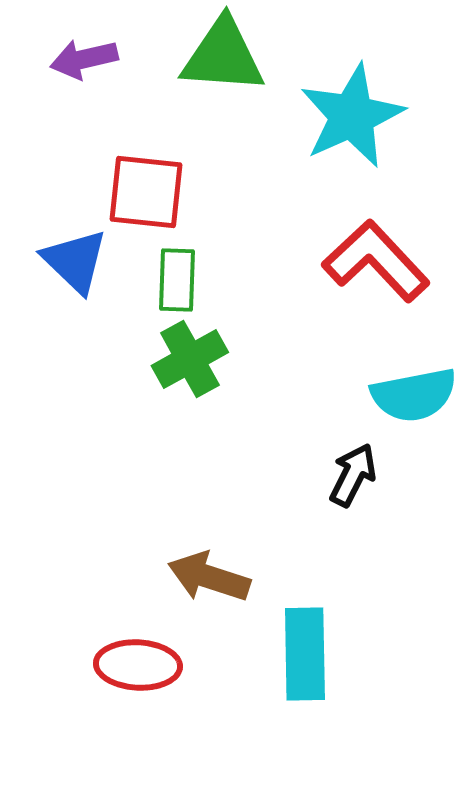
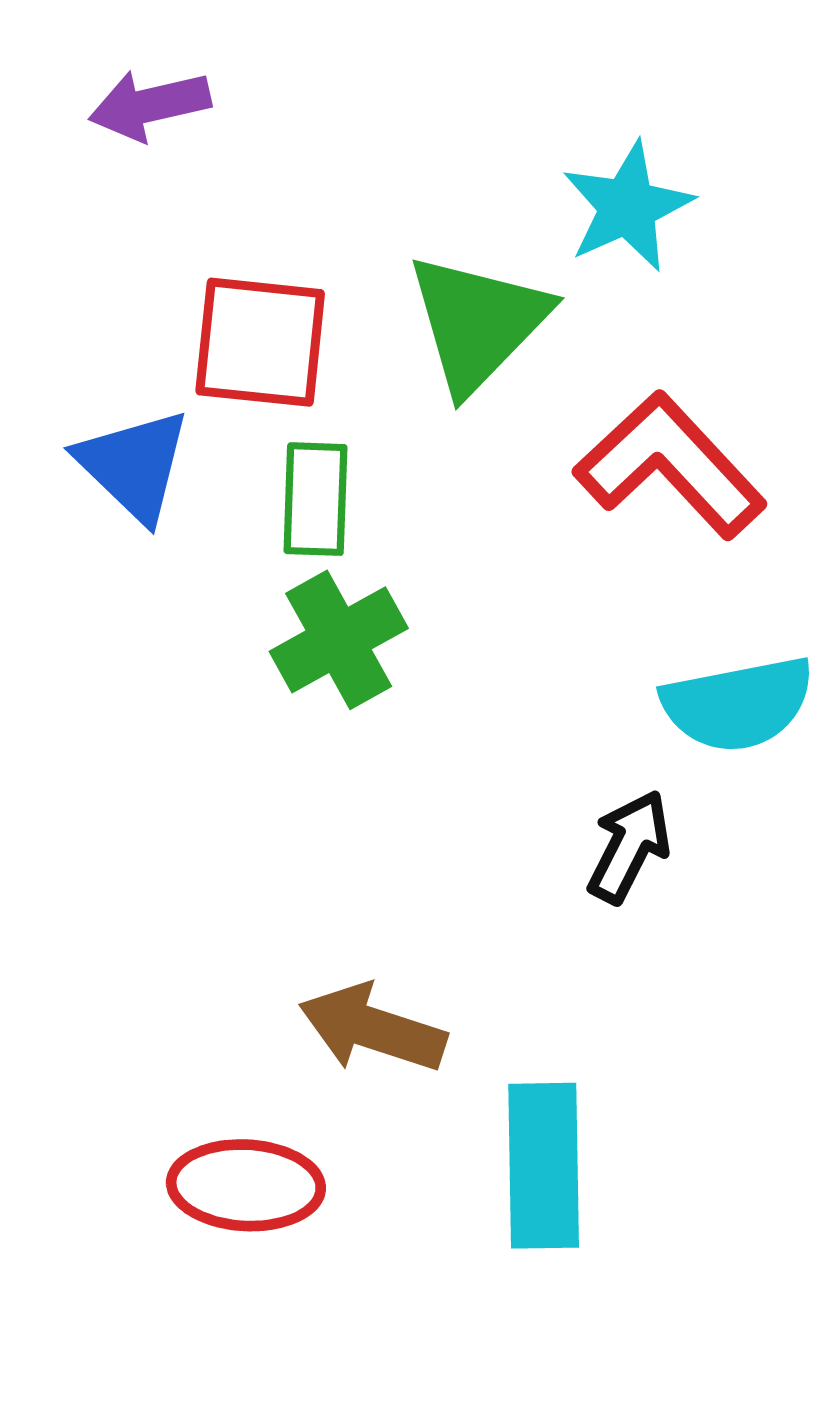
green triangle: (223, 56) -> (478, 323), moved, turned -50
cyan star: (352, 116) -> (627, 207), size x0.7

